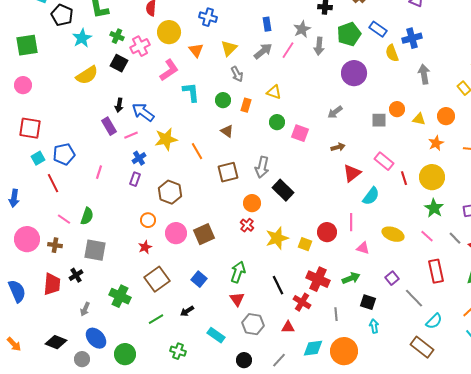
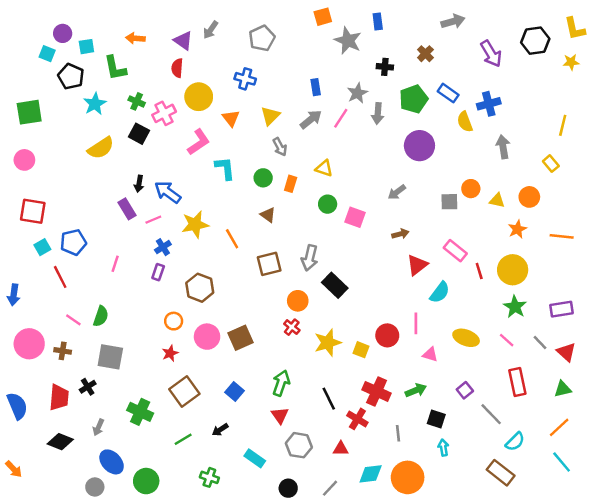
black diamond: (56, 342) -> (60, 442), moved

